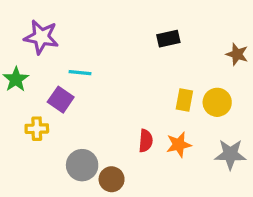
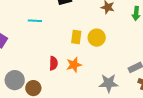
cyan line: (80, 73) -> (35, 21), moved
gray star: (230, 154) -> (109, 83), moved

